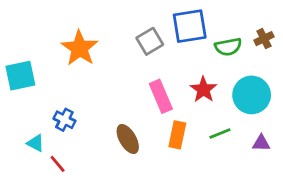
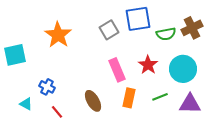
brown cross: (264, 39) -> (192, 28), size x1.5
purple triangle: (261, 143) -> (190, 104), size x1.6
red line: (58, 164) -> (57, 112), moved

